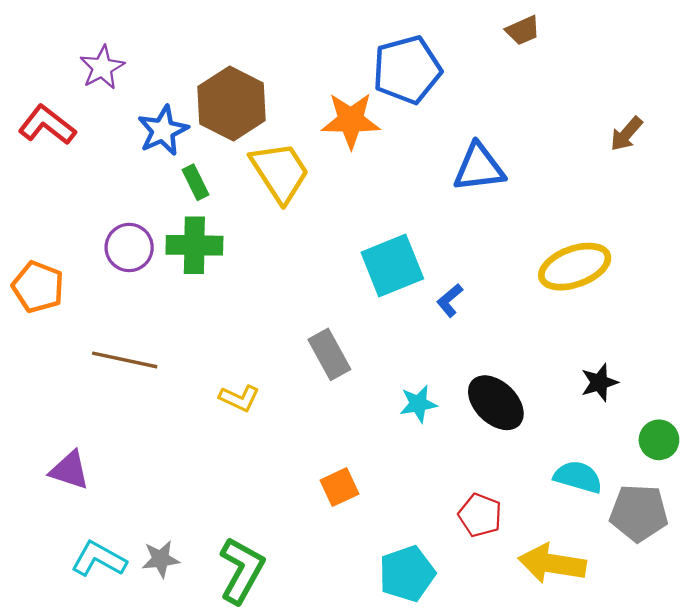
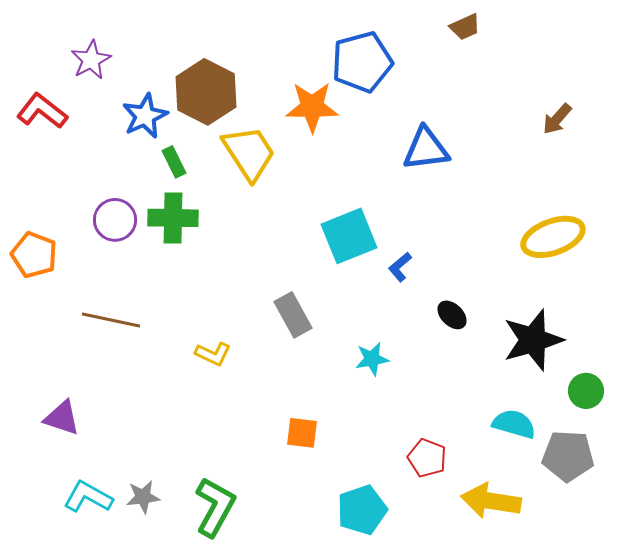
yellow ellipse: (575, 267) -> (553, 237), moved
black star: (599, 382) -> (533, 340), size x1.8
black ellipse: (496, 403) -> (452, 315), moved, size x0.6
orange square: (340, 487) -> (302, 433), turned 32

